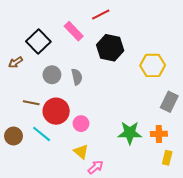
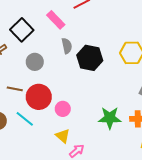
black hexagon: (110, 48) -> (90, 58), moved
gray semicircle: (77, 77) -> (67, 46), moved

